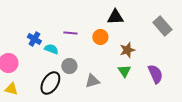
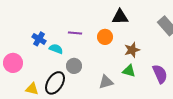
green triangle: (124, 71) -> (129, 71), turned -40
gray triangle: (92, 81) -> (106, 82), moved
yellow triangle: (11, 89) -> (32, 89), moved

